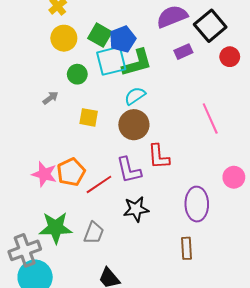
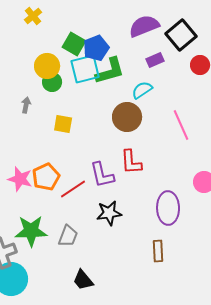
yellow circle: (64, 38) -> (47, 66), moved
cyan semicircle: (135, 96) -> (142, 90), moved
gray arrow: (50, 98) -> (26, 105), turned -42
brown circle: (134, 125) -> (127, 117), moved

